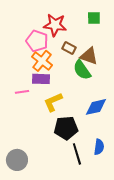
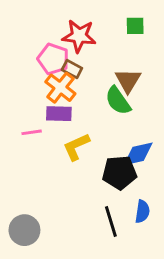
brown rectangle: (69, 48) -> (72, 69), moved
brown triangle: (89, 56) -> (128, 81), turned 42
black pentagon: (66, 128) -> (119, 173), moved

